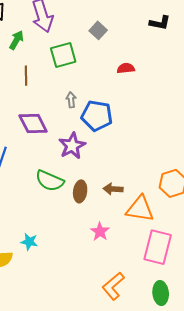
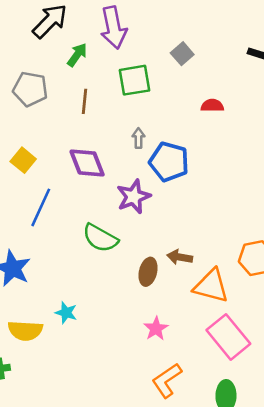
brown ellipse: (80, 191) -> (148, 272), moved
pink star: (100, 232) -> (156, 329), moved
pink rectangle: (158, 247) -> (228, 337), turned -60

